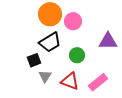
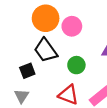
black trapezoid: (50, 42) -> (46, 50), turned 85
gray triangle: (45, 76) -> (22, 96), moved

